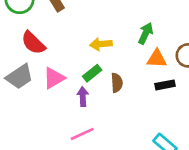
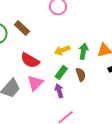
green arrow: (146, 33) -> (83, 51), moved
red semicircle: (33, 43) -> (30, 60), moved

